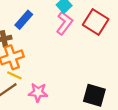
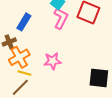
pink star: (38, 92) -> (53, 61), moved

